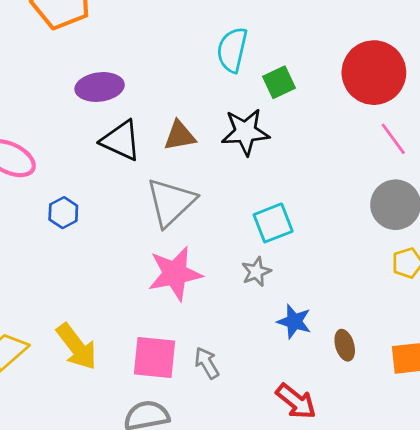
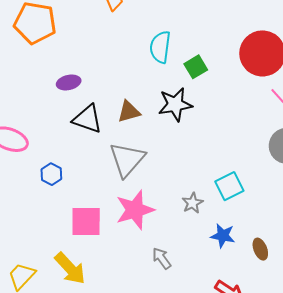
purple ellipse: (100, 87) -> (69, 82), size x0.7
cyan square: (273, 223) -> (229, 186), moved
pink square: (154, 358) -> (86, 221), moved
gray arrow: (207, 363) -> (162, 258), moved

